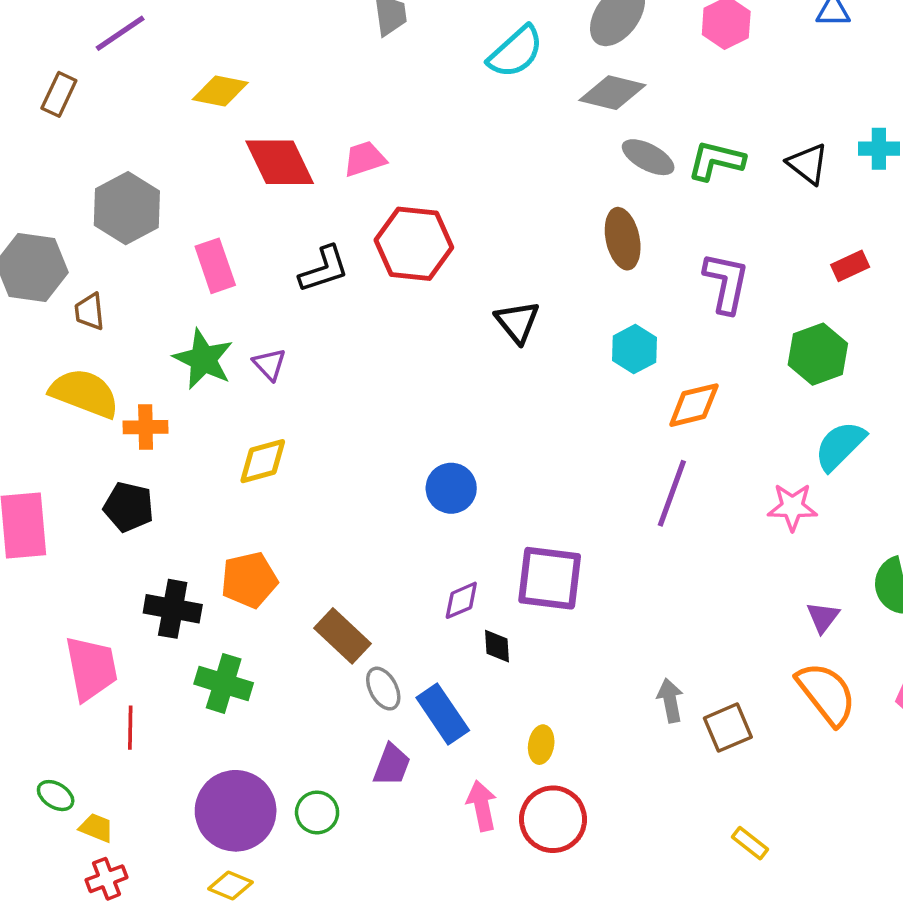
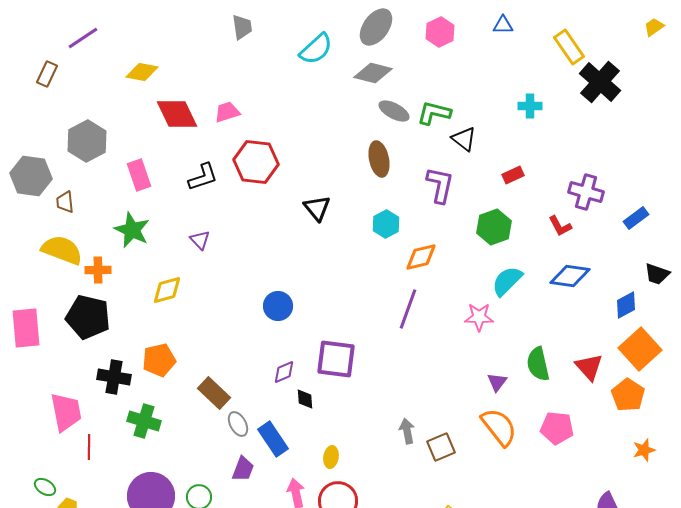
black triangle: (808, 164) -> (464, 139), moved
purple triangle: (270, 364) -> (200, 240), moved
black pentagon: (129, 507) -> (88, 317), size x1.5

